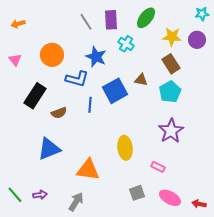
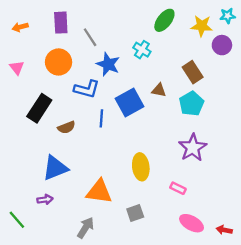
purple rectangle: (111, 20) -> (61, 23), moved
gray line: (86, 22) -> (90, 37), moved
yellow star: (172, 37) -> (202, 26), moved
gray square: (137, 193) -> (135, 213), moved
purple arrow: (40, 195) -> (45, 199), moved

